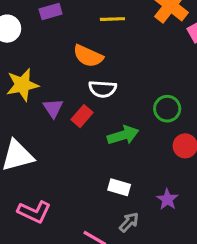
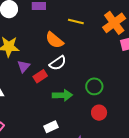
white semicircle: (103, 89) -> (58, 63), turned -54
white rectangle: (119, 187) -> (51, 127), turned -56

